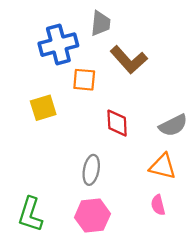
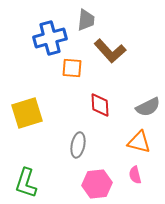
yellow square: (43, 108) -> (27, 113), moved, size x1.4
pink hexagon: (92, 216) -> (97, 184), moved

